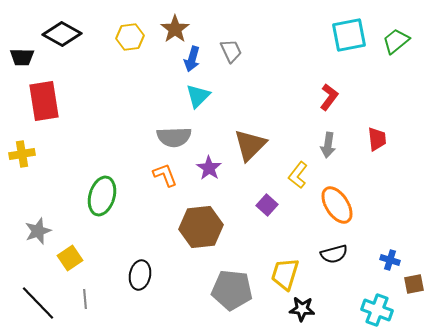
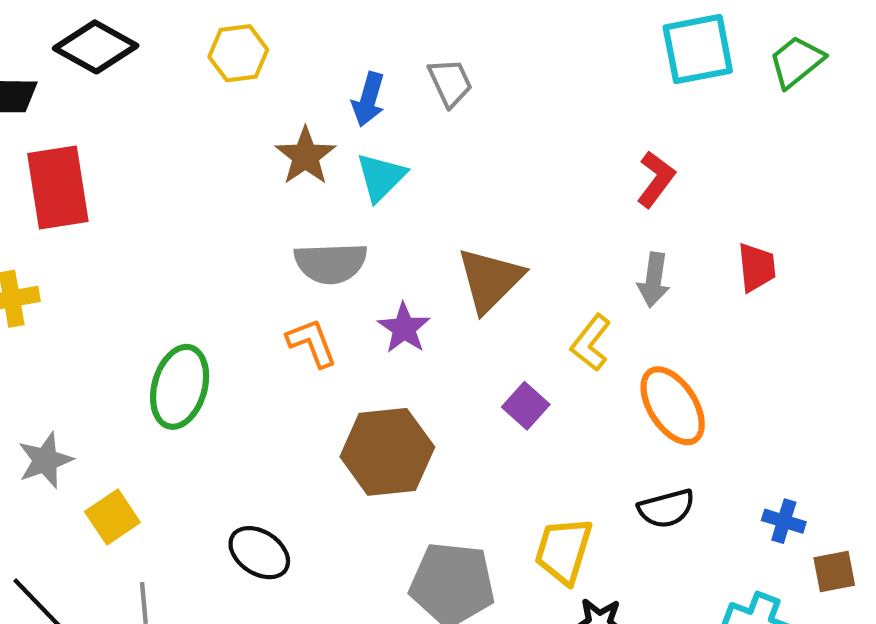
brown star: (175, 29) -> (305, 156), moved
black ellipse: (140, 275) -> (259, 553), turned -68

